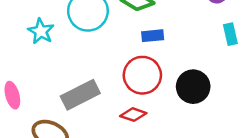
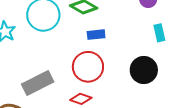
black circle: (193, 87) -> (144, 70), moved

